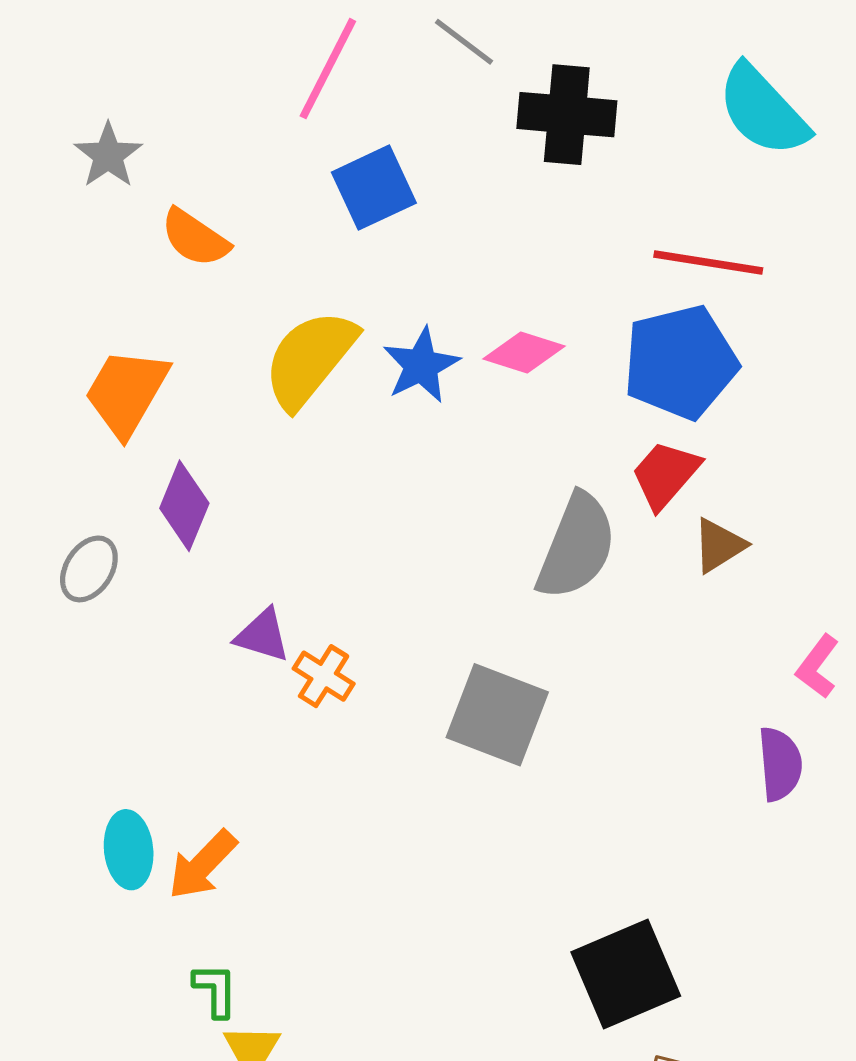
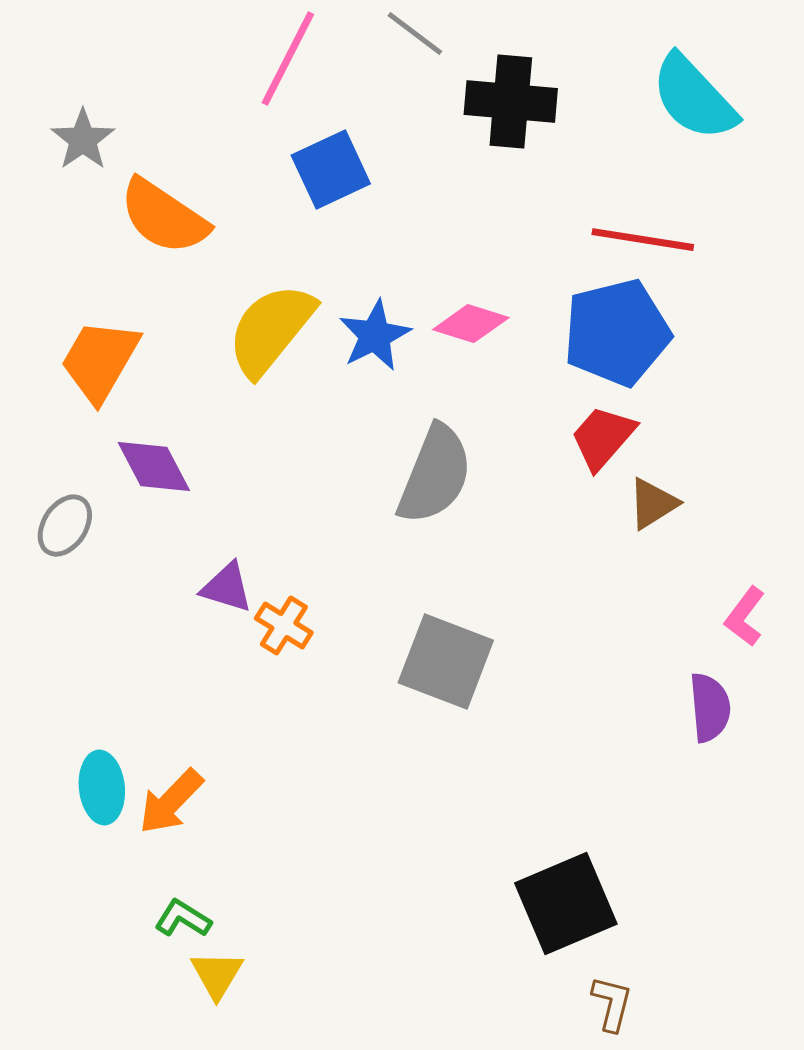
orange semicircle: (195, 238) -> (164, 217), size x1.4
purple diamond: (184, 506) -> (154, 467), turned -50
gray semicircle: (576, 546) -> (435, 475), moved
green L-shape: (215, 990) -> (183, 919), turned -58

